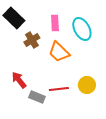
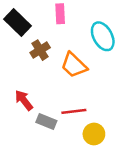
pink rectangle: (55, 23) -> (60, 14), moved
yellow circle: (87, 85) -> (94, 134), moved

